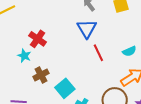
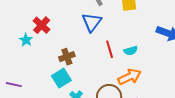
red line: (98, 53) -> (110, 49), moved
brown cross: (41, 75) -> (67, 57), moved

